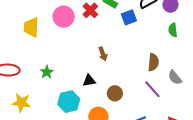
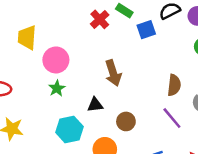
pink circle: (64, 17) -> (56, 60), moved
brown arrow: (103, 54) -> (113, 73), size x1.5
green star: (47, 72) -> (57, 88), moved

